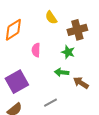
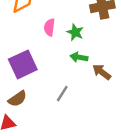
green star: (68, 52) -> (75, 32), moved
gray line: (50, 103) -> (62, 94), turned -32

